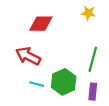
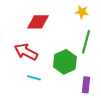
green line: (93, 59) -> (86, 42), moved
green hexagon: (64, 82) -> (65, 62), moved

